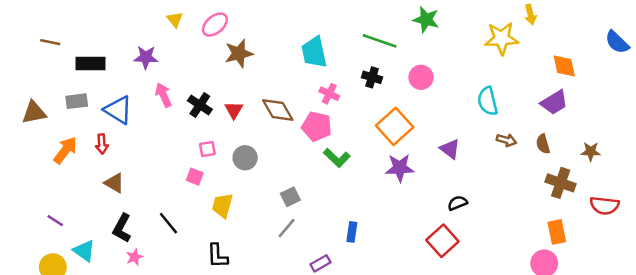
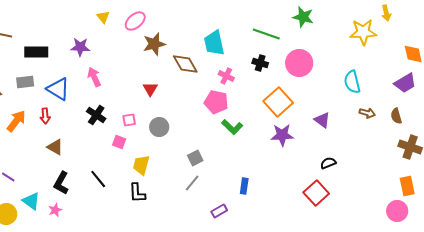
pink circle: (421, 77) -> (299, 63), size x1.4
black cross: (200, 105) -> (96, 115), moved
brown diamond: (278, 110) -> (185, 64), moved
black L-shape: (217, 256) -> (137, 193), moved
pink star: (134, 257) -> (55, 210), moved

